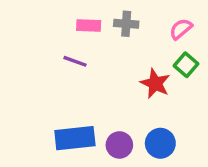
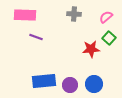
pink rectangle: (89, 25) -> (25, 15), moved, size x1.5
purple line: (75, 61) -> (36, 37), moved
red star: (155, 84) -> (91, 49), turned -30

